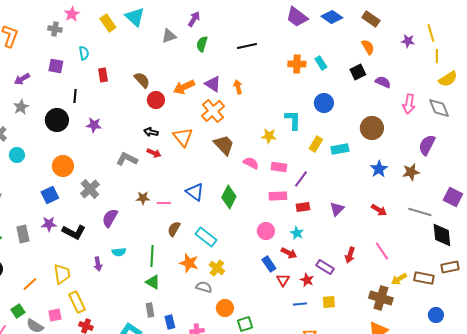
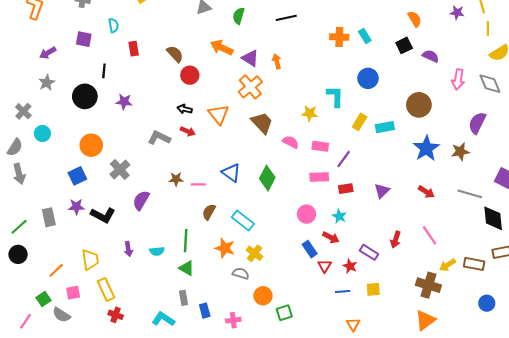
orange arrow: (184, 87) -> (222, 48), moved, turned 50
blue star: (379, 169) -> (426, 148), size x1.4
cyan semicircle: (119, 252) -> (157, 251), moved
pink square: (55, 315) -> (73, 293), moved

